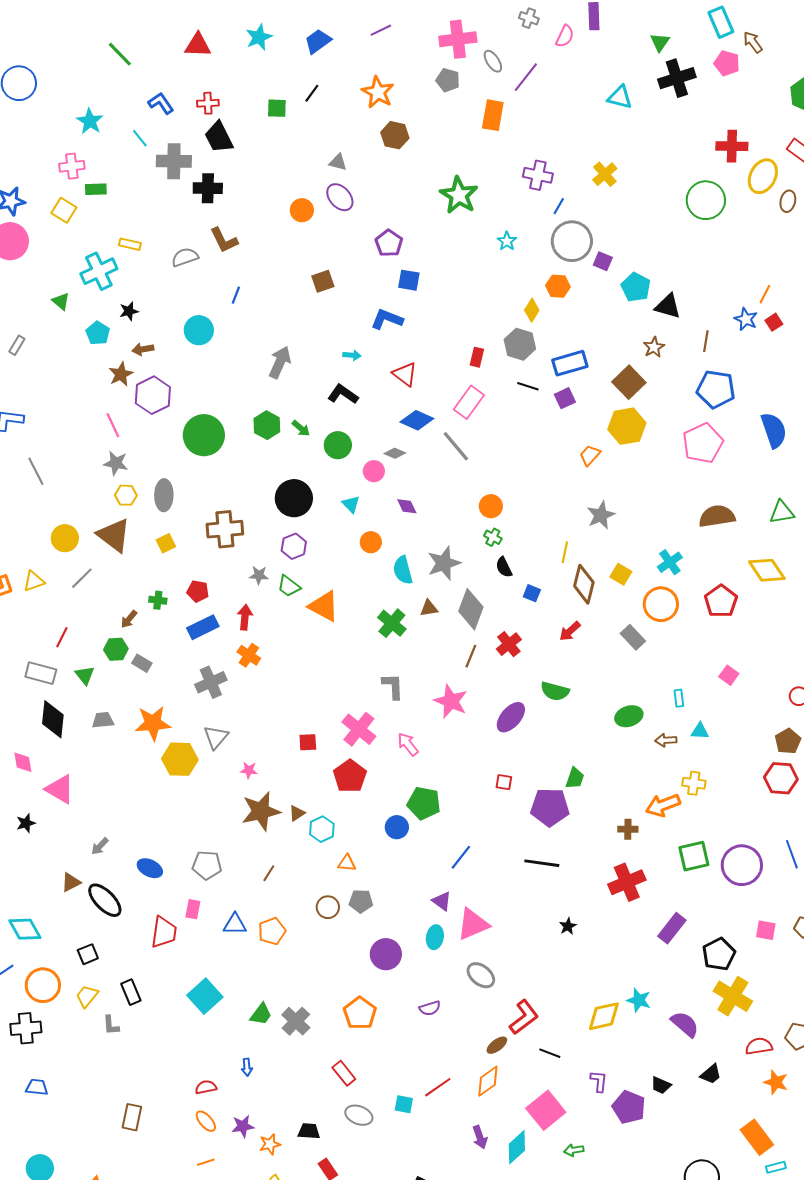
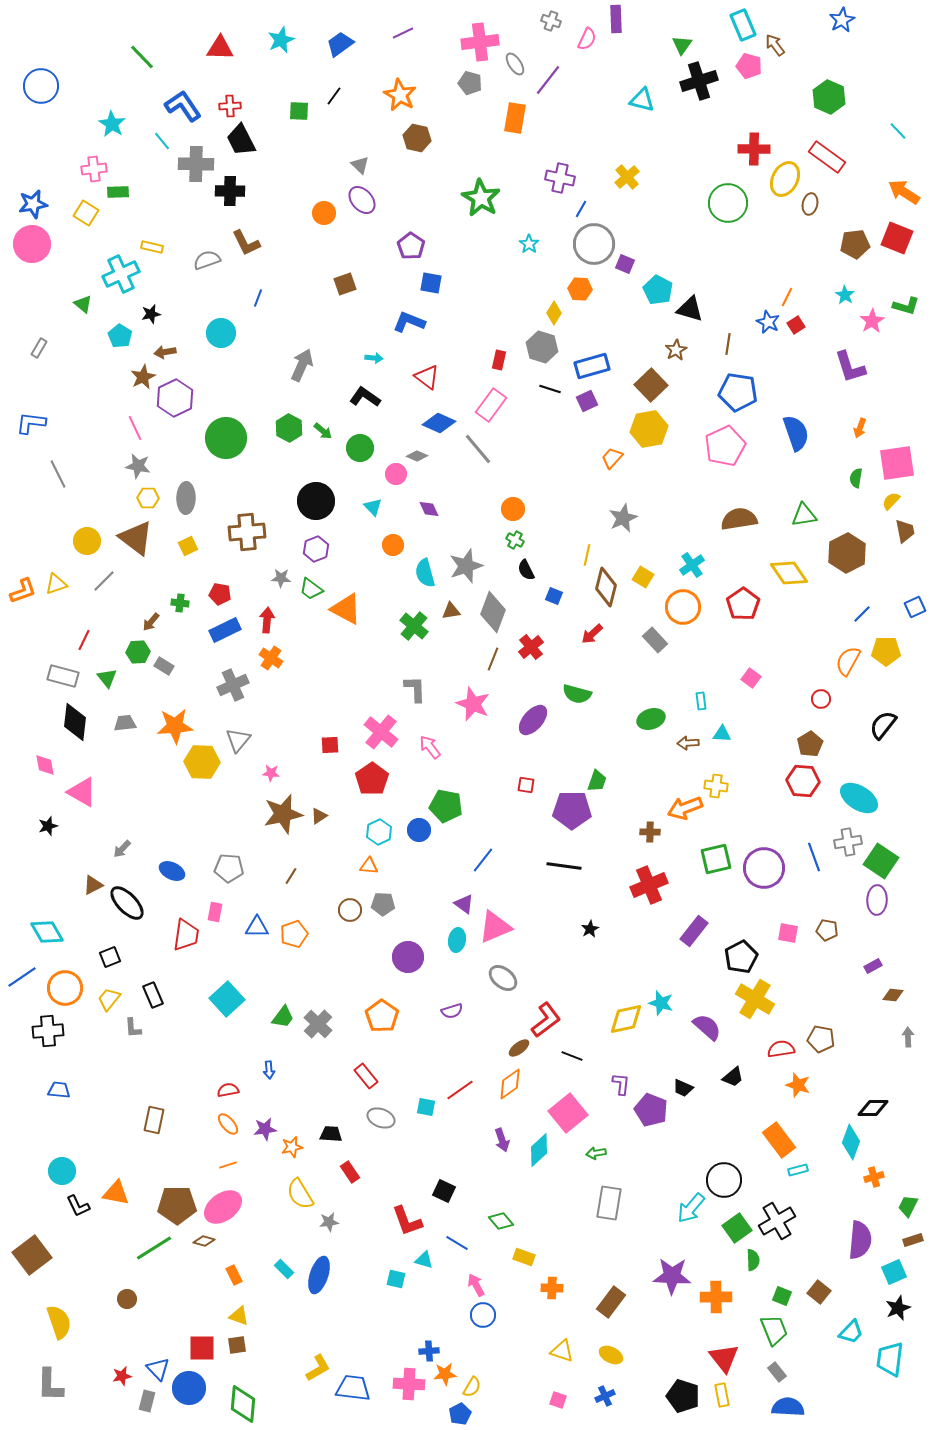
blue L-shape: (161, 103) -> (183, 106), size x1.4
gray triangle: (338, 162) -> (360, 165), turned 30
cyan hexagon: (322, 829) -> (379, 832), moved

